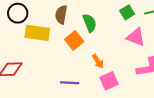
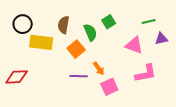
green square: (127, 12) -> (109, 22), moved
purple line: (70, 83) -> (79, 76), moved

